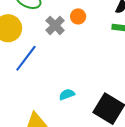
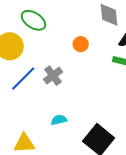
gray cross: (55, 25) -> (53, 76), moved

